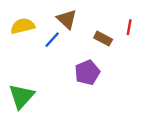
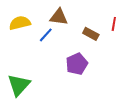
brown triangle: (67, 19) -> (59, 17), turned -36

